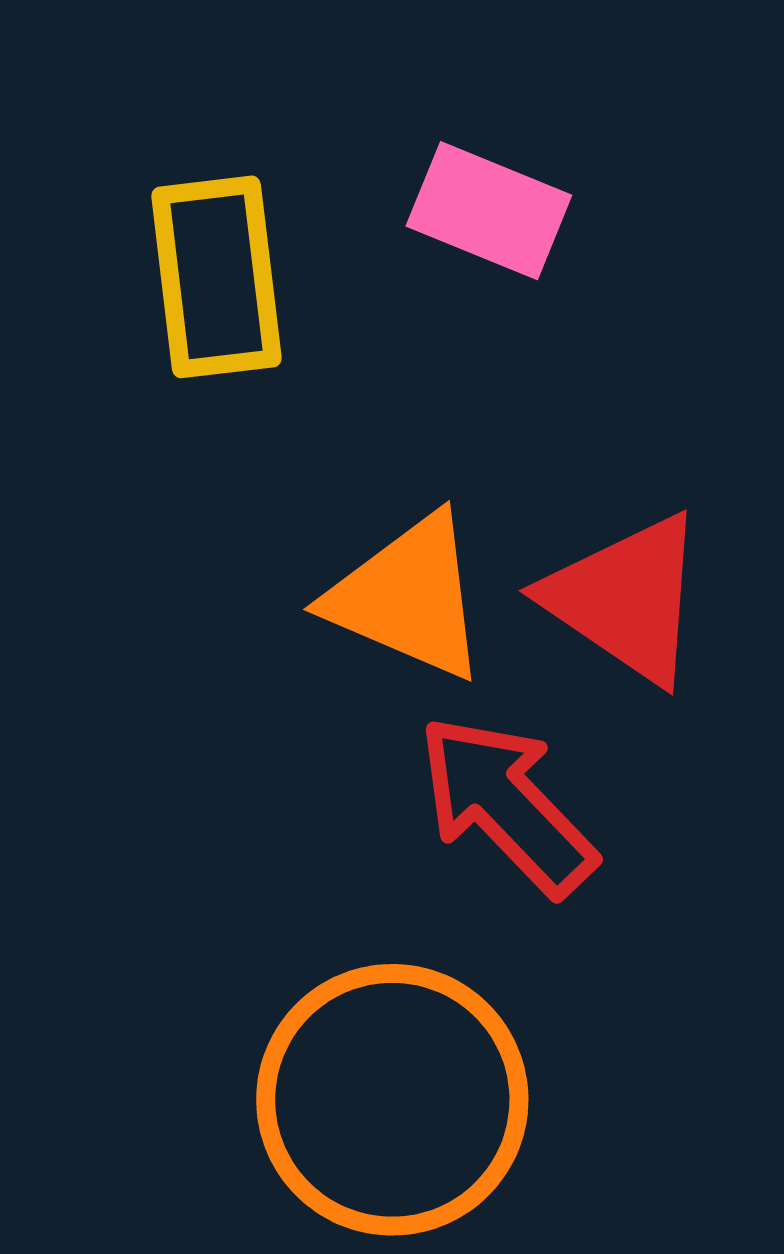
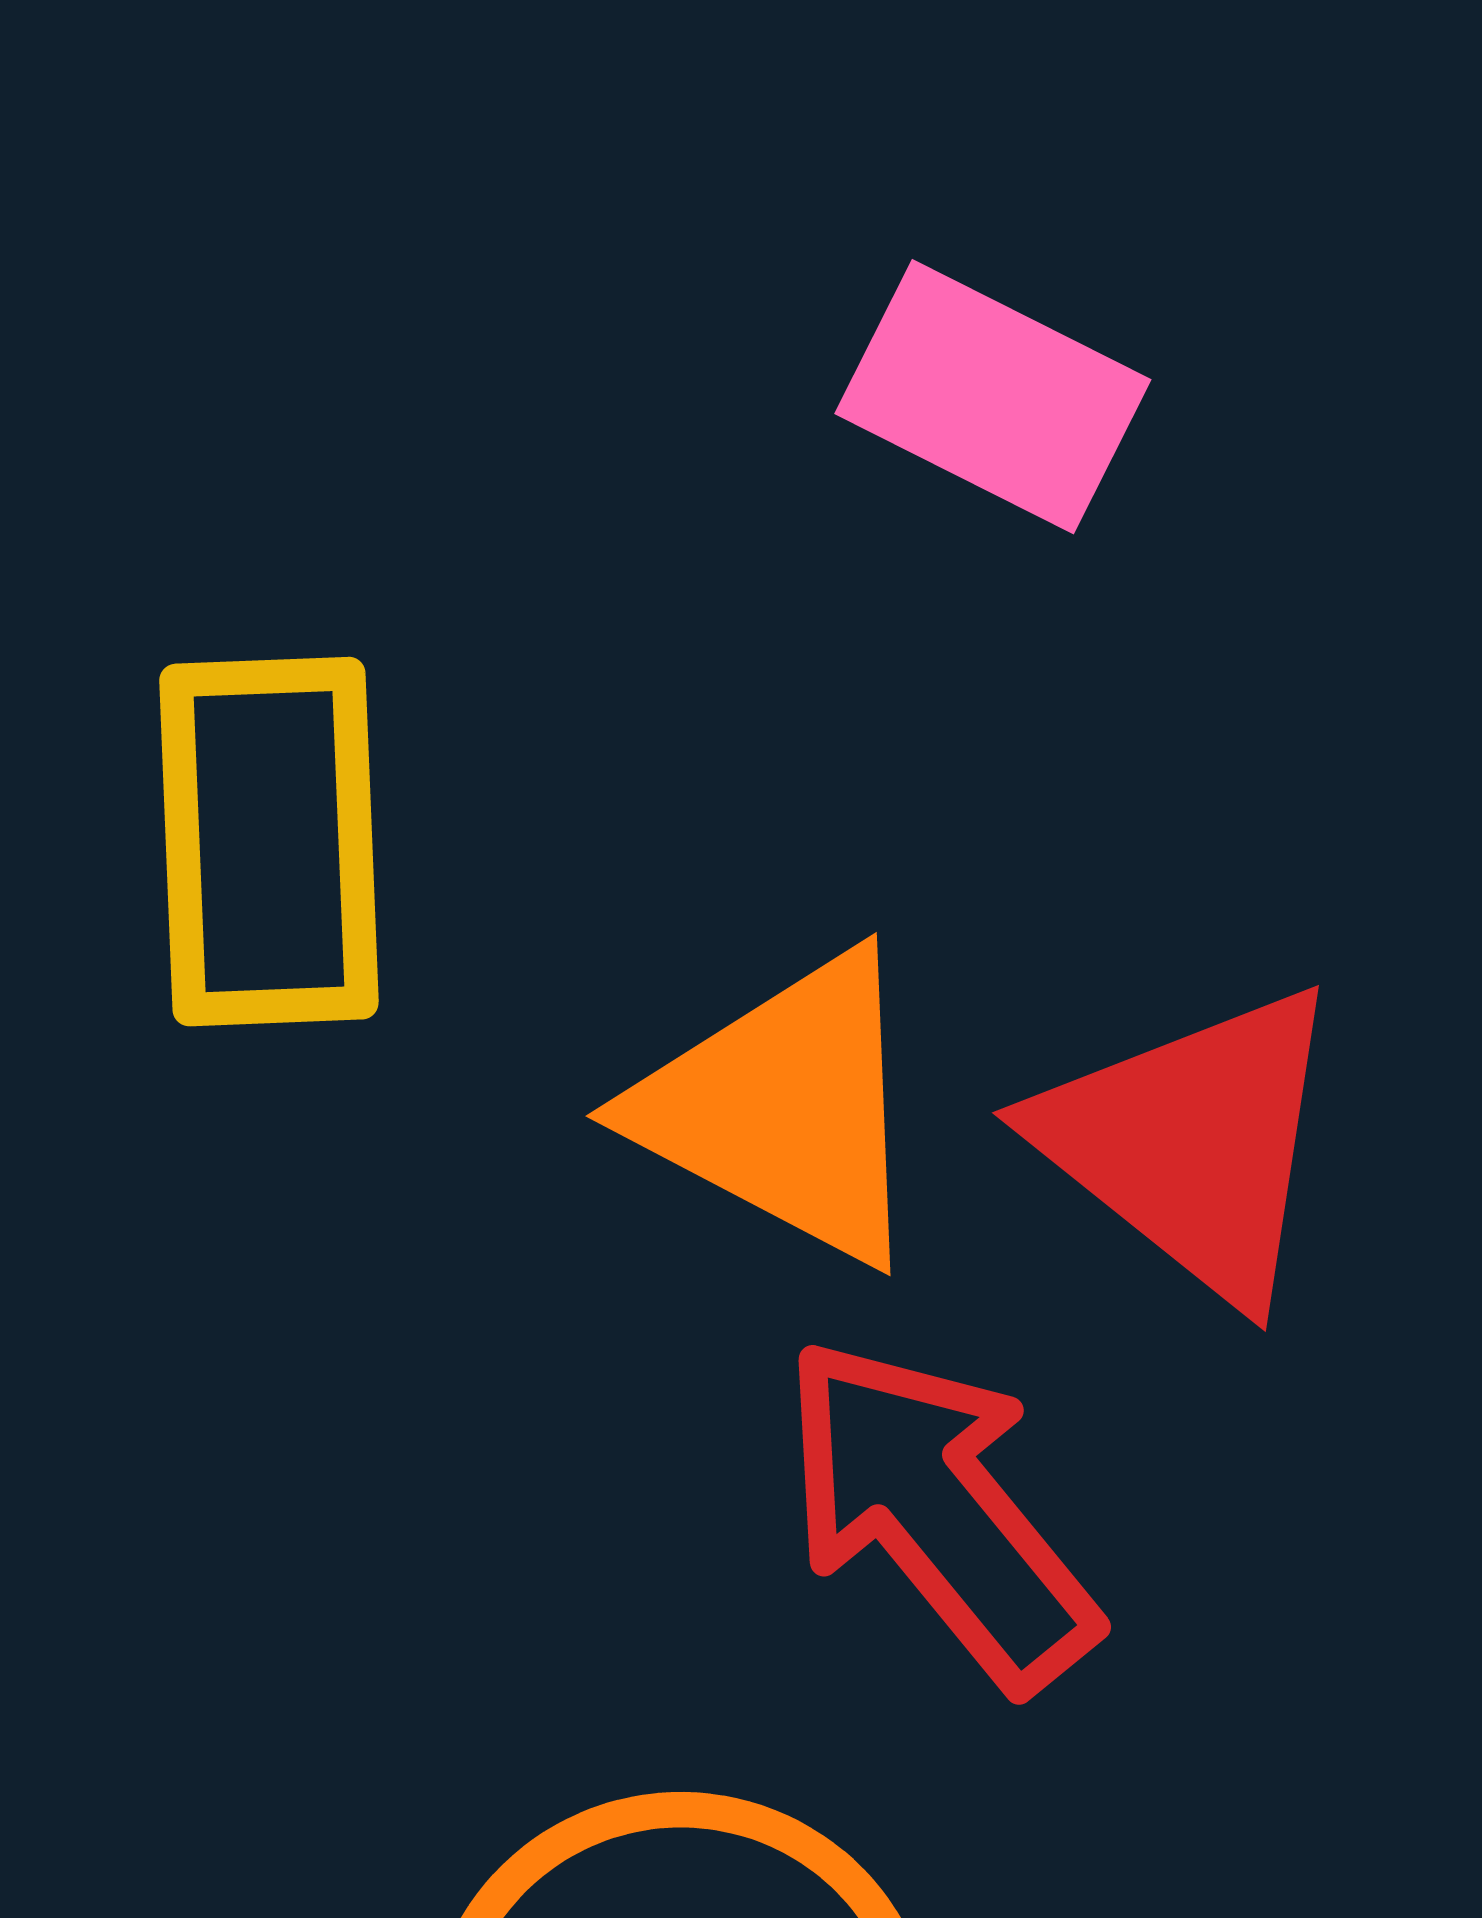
yellow rectangle: (216, 277) -> (269, 842), moved

